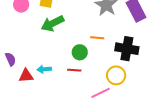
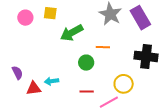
green arrow: (53, 23) -> (72, 33), moved
black cross: (127, 49) -> (146, 56), moved
red line: (74, 70) -> (87, 92), moved

